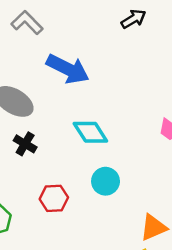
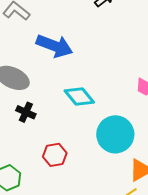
cyan circle: (106, 181) -> (115, 134), moved, size x1.6

